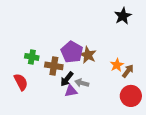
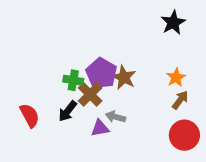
green cross: (32, 57) -> (73, 80), moved
orange star: (117, 65) -> (176, 77), moved
brown cross: (54, 66) -> (90, 94), moved, turned 36
black arrow: (67, 79) -> (68, 111), moved

